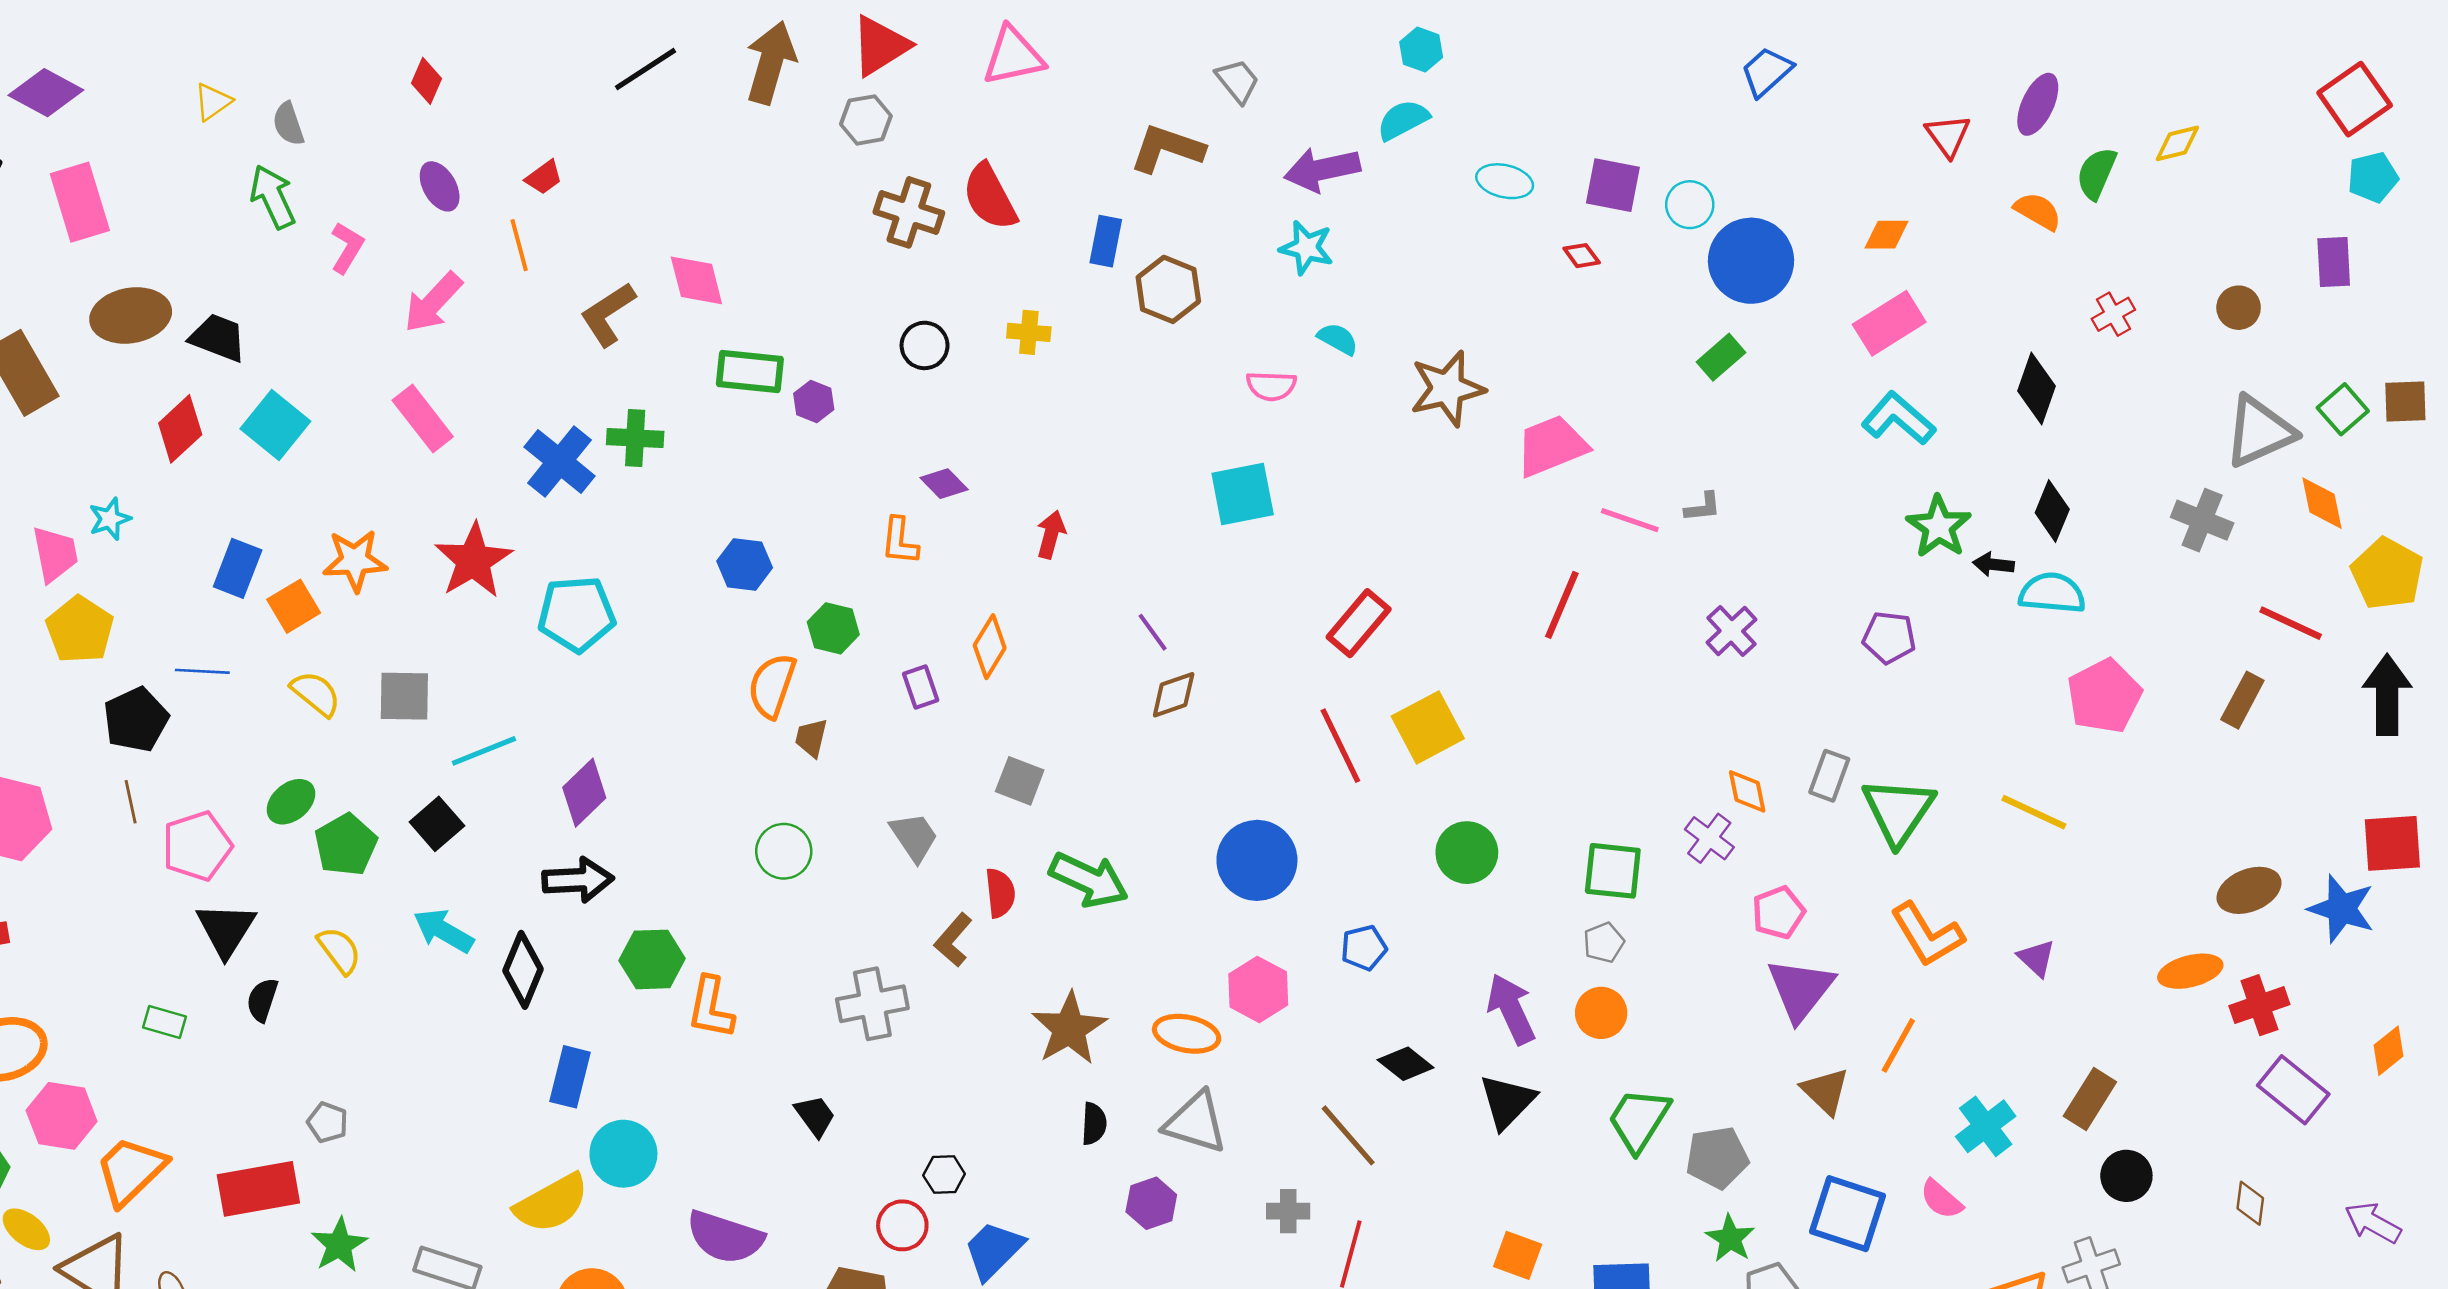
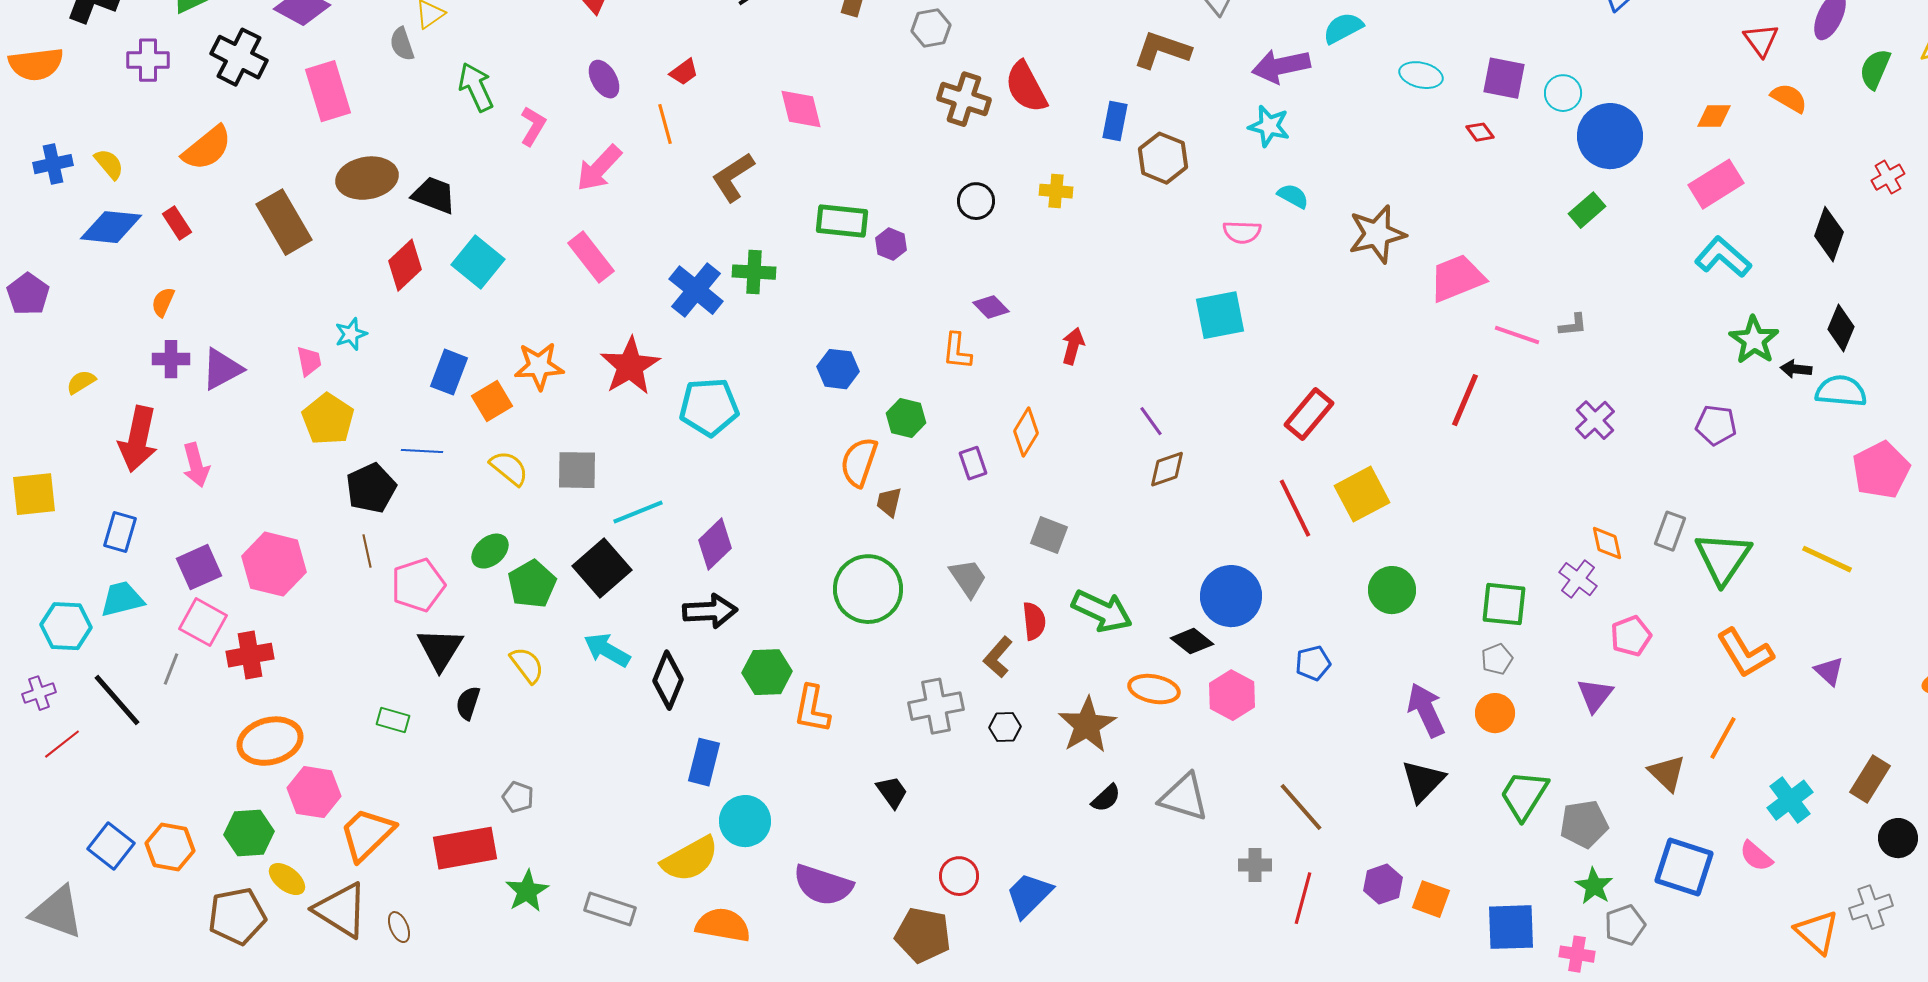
gray semicircle: (288, 124) -> (402, 44), moved
orange semicircle: (2038, 211) -> (1789, 98), moved
pink diamond: (696, 280) -> (801, 109), moved
pink trapezoid: (55, 554) -> (309, 361), size x0.7
black square: (437, 824) -> (602, 568), size x1.4
green circle: (784, 851) -> (868, 589), size x1.6
purple triangle: (1801, 989) -> (1595, 695), moved, size x0.7
orange ellipse: (1187, 1034) -> (1154, 689), moved
black diamond: (1406, 1064) -> (1192, 641), moved
black semicircle: (1094, 1124) -> (1106, 798), turned 44
black hexagon: (944, 1175) -> (1005, 727), moved
purple hexagon: (1151, 1203) -> (1383, 884), moved

